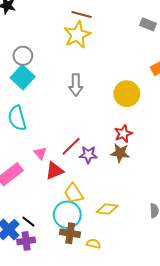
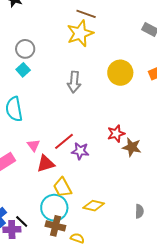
cyan square: (23, 77) -> (23, 70), size x0.6
yellow circle: (127, 94) -> (120, 73), moved
brown star: (120, 153) -> (132, 147), moved
black line: (28, 222) -> (22, 221), moved

